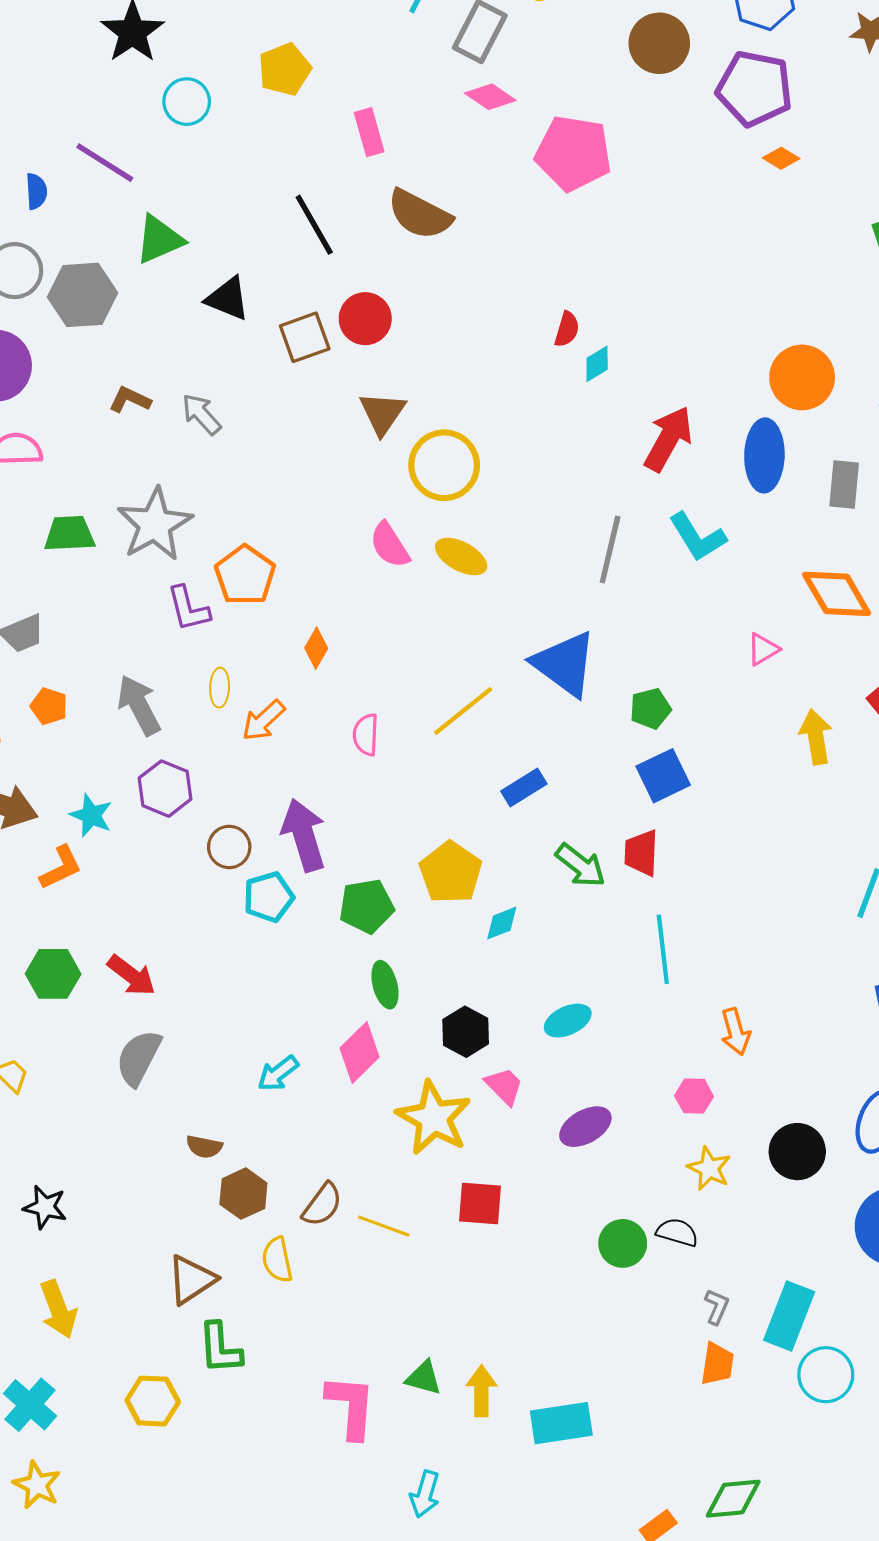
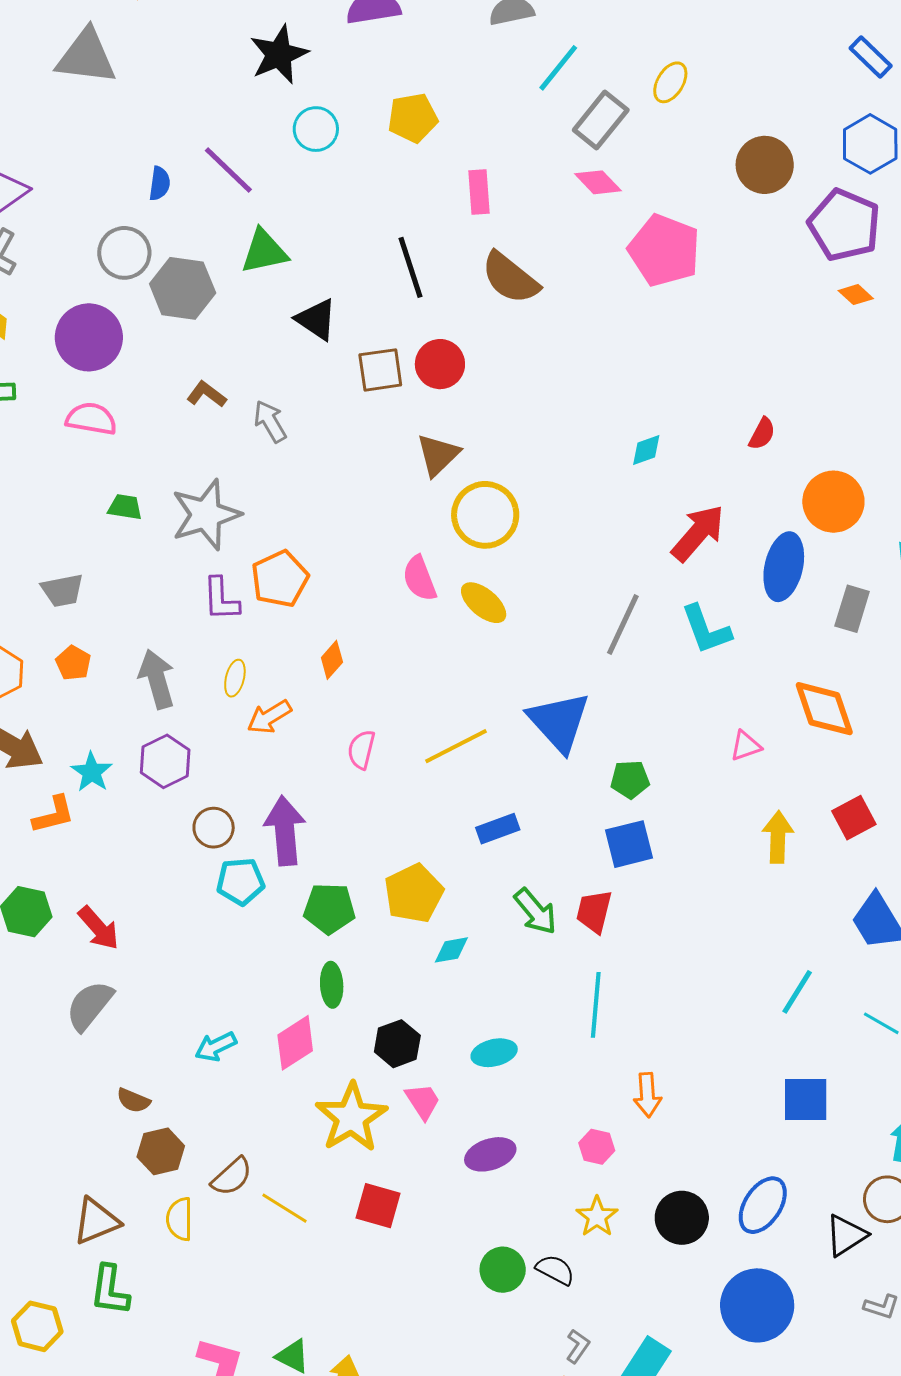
red semicircle: (567, 329) -> (762, 434), moved
green trapezoid: (69, 534) -> (125, 507), size x0.7

